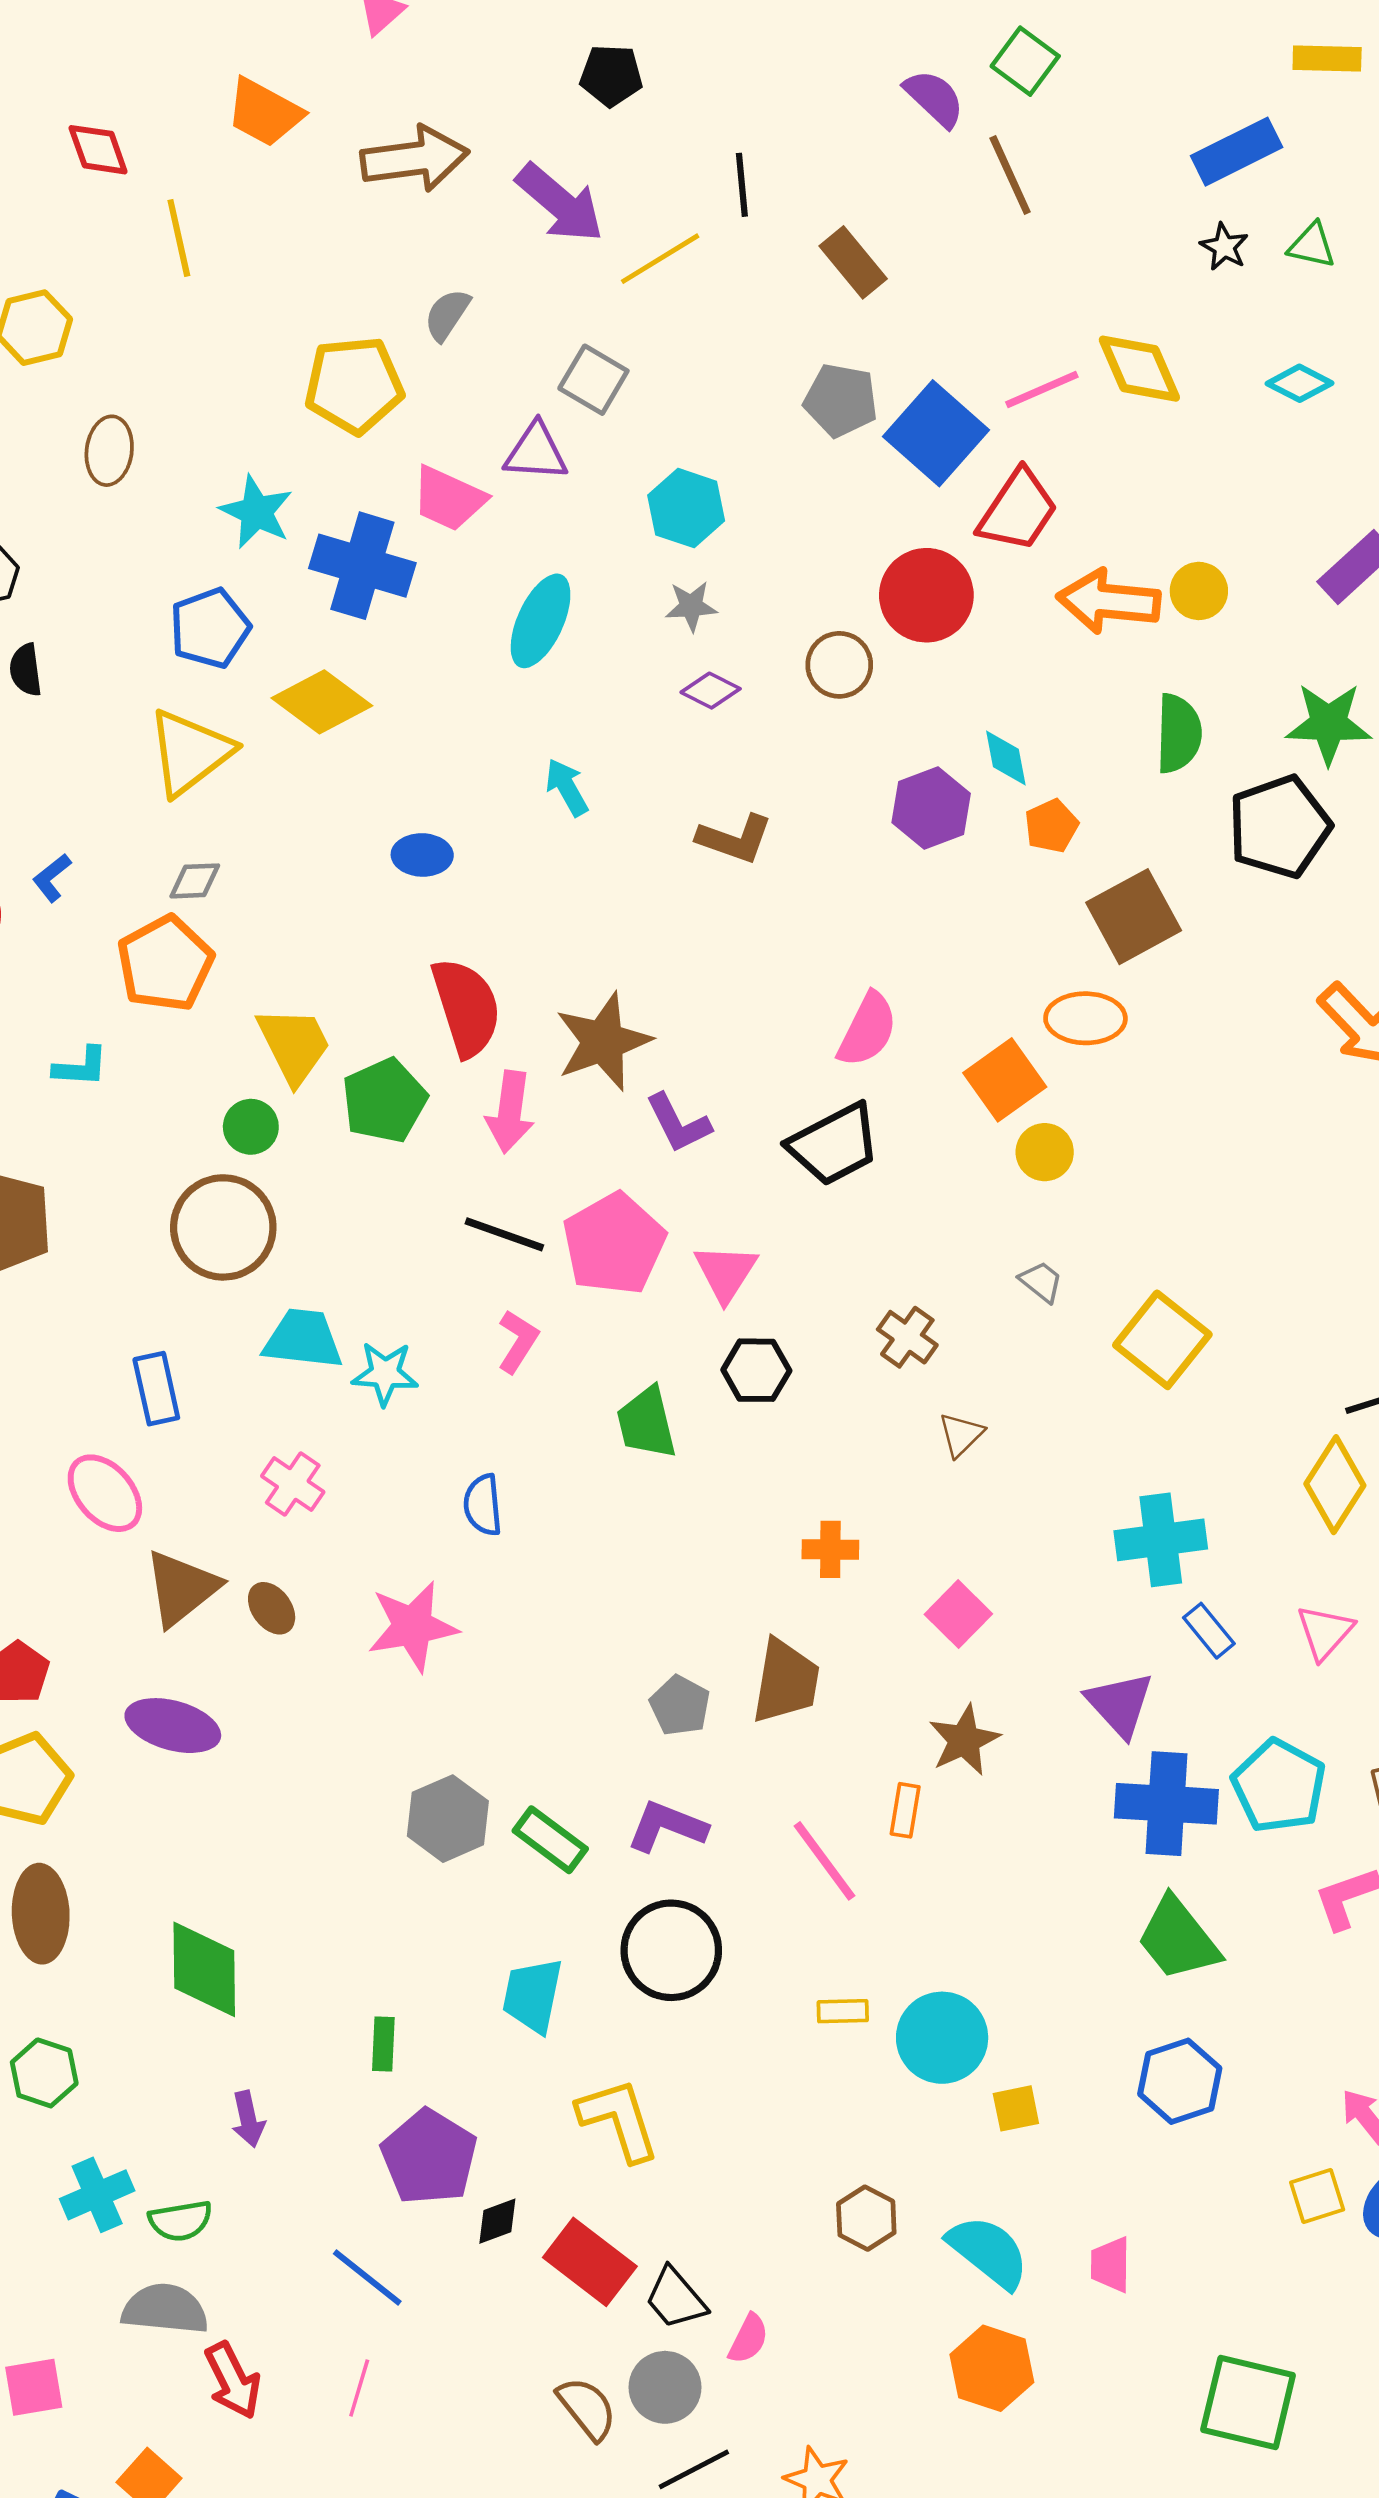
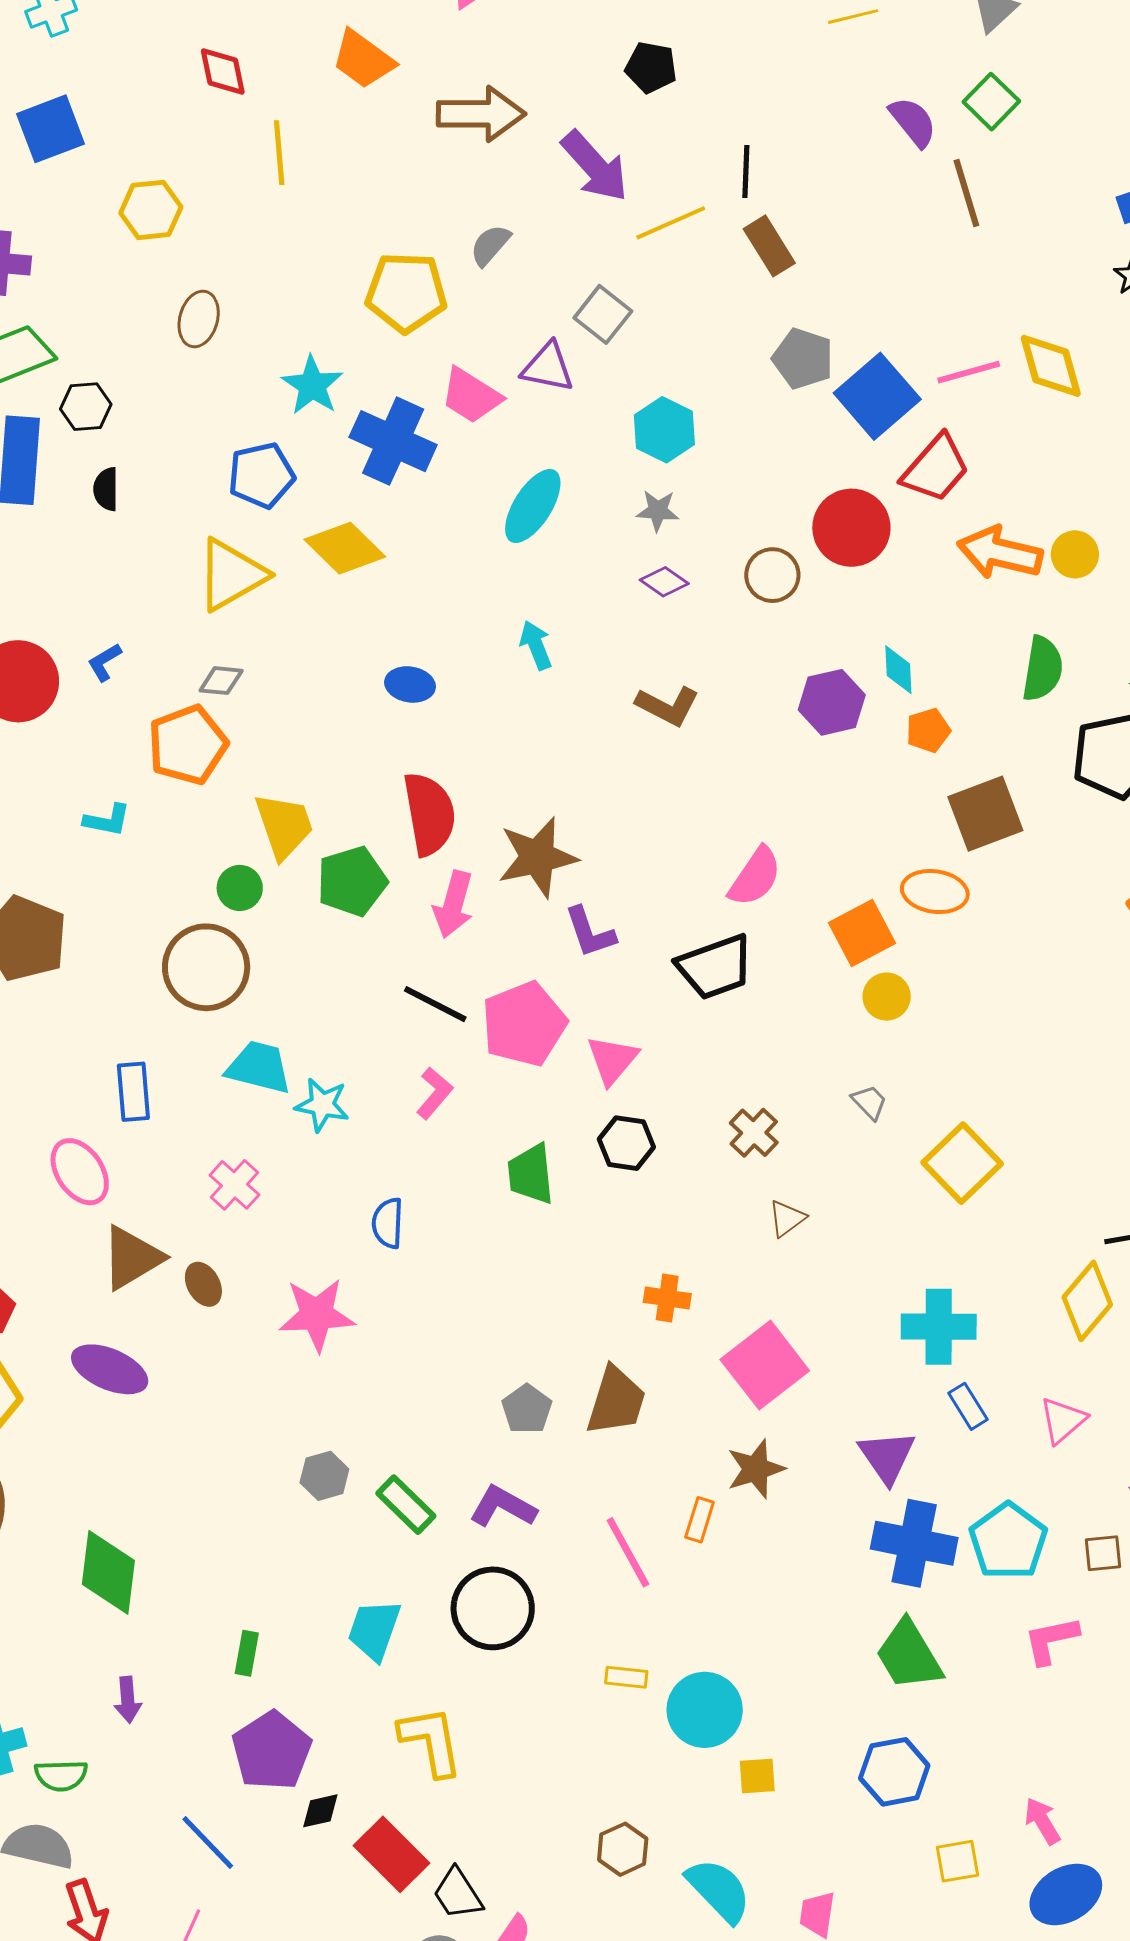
brown rectangle: (853, 262) -> (769, 246), moved
pink square: (958, 1614) -> (765, 1365), size x1.6
gray hexagon: (448, 1819) -> (324, 1476), size x0.7
yellow square: (1317, 2196) -> (957, 1861), moved

